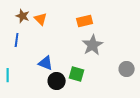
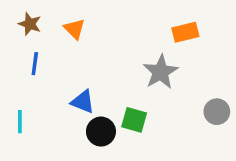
brown star: (23, 16) -> (30, 24), moved
orange rectangle: (85, 21) -> (185, 32), moved

